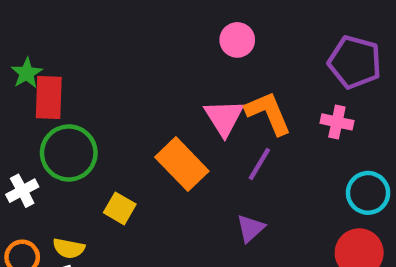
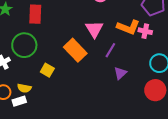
red rectangle: (49, 98) -> (35, 14), moved
orange L-shape: (268, 113) -> (128, 27), moved, turned 135
purple triangle: (251, 228) -> (120, 73), moved

